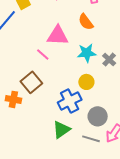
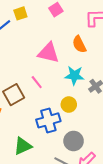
pink line: (43, 55) -> (37, 82), moved
green triangle: (61, 130) -> (23, 146), moved

